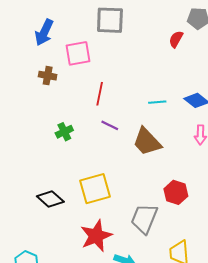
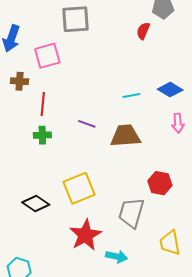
red line: (100, 94) -> (43, 104), moved
green cross: (64, 132) -> (42, 135), turned 30
brown trapezoid: (147, 142) -> (125, 136), turned 136

